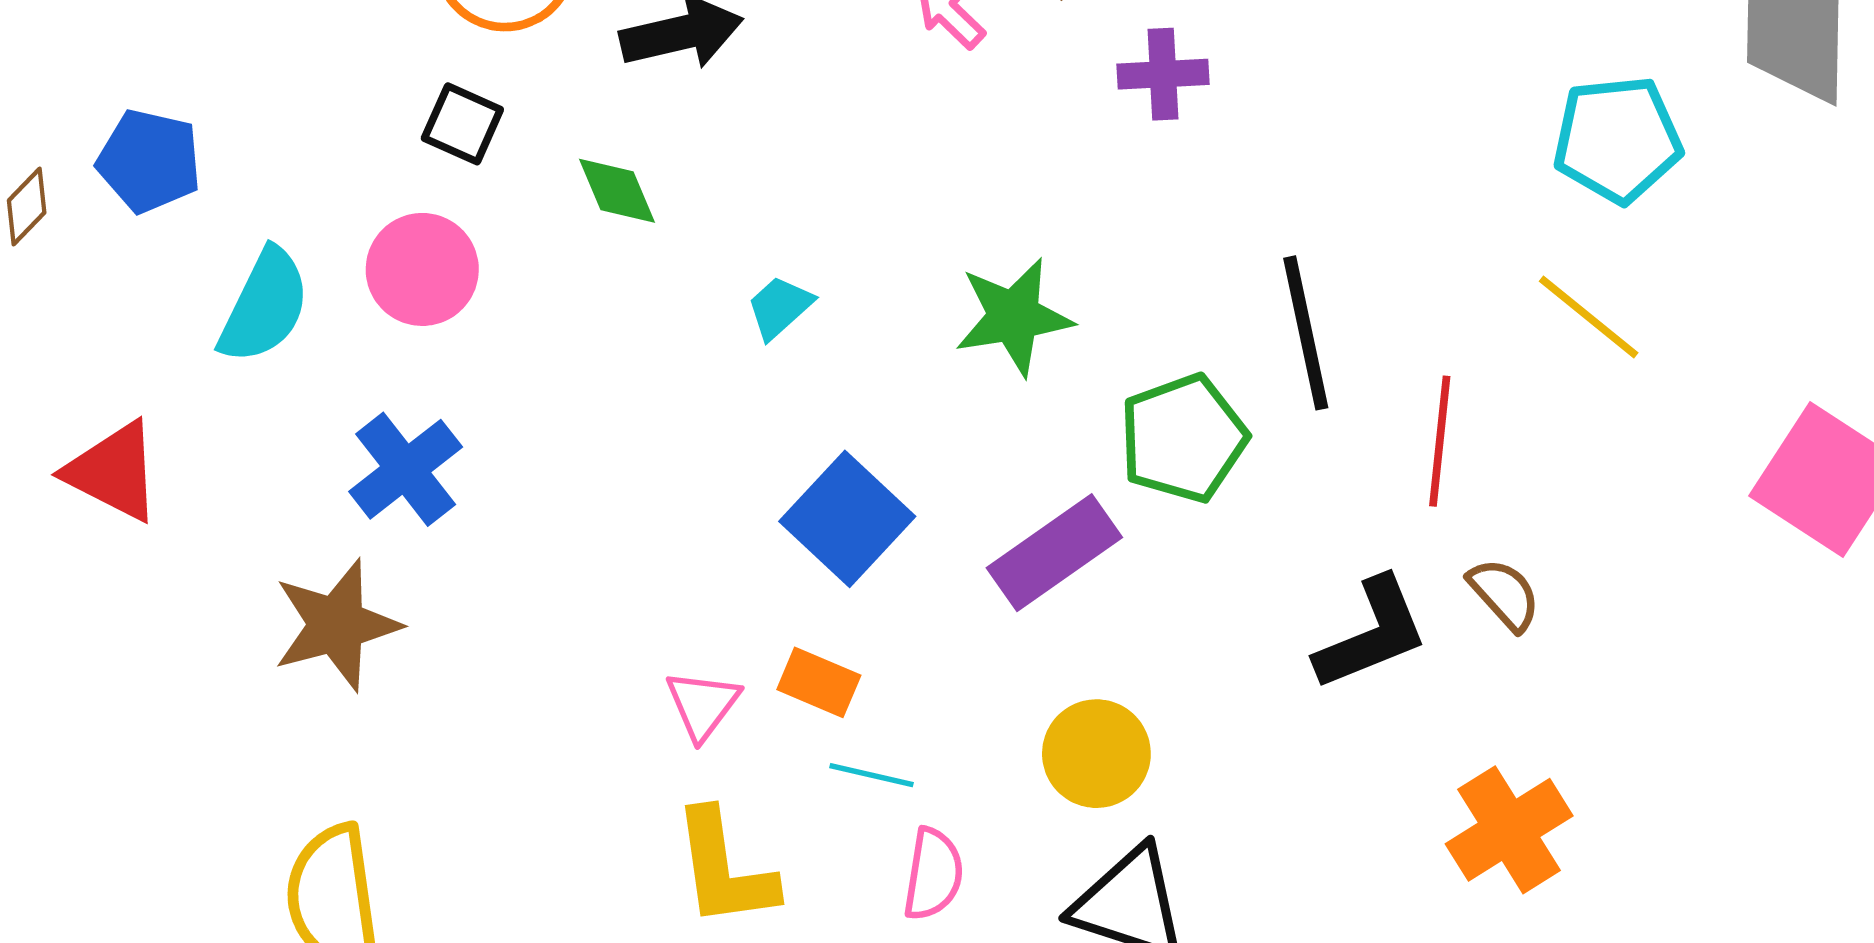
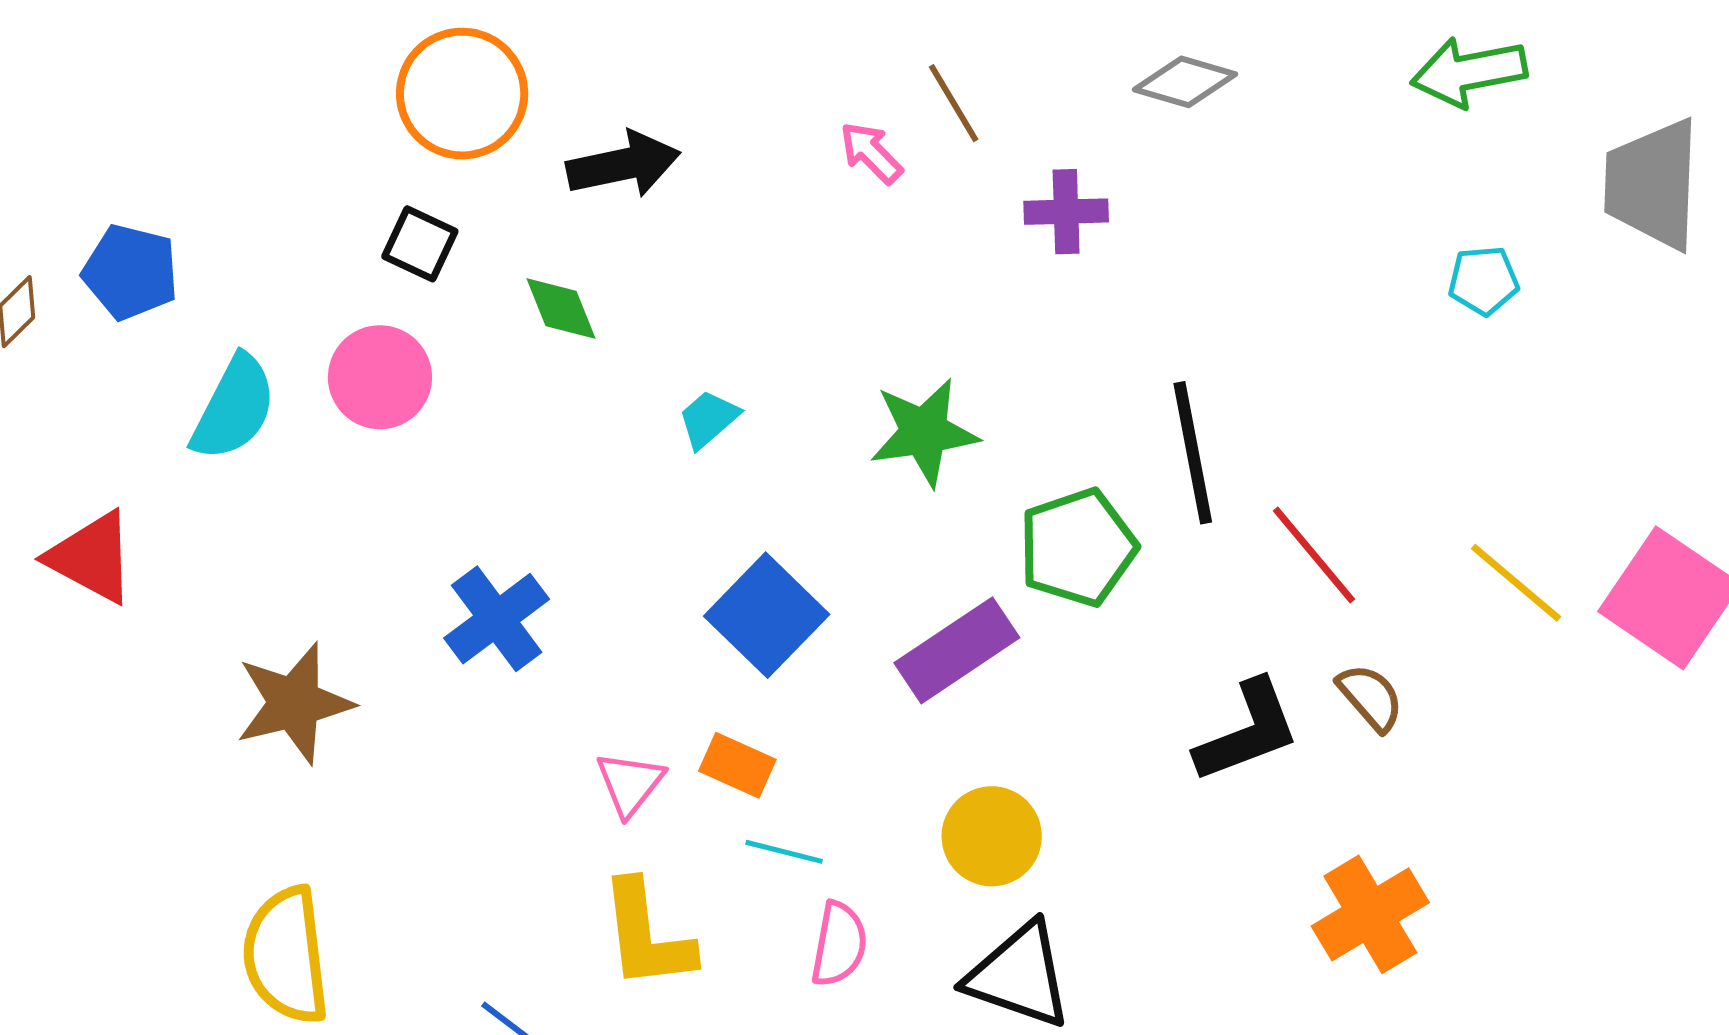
cyan pentagon: (1617, 139) -> (1483, 281), size x0.6
yellow line: (1589, 317) -> (1516, 583), moved
red line: (1440, 441) -> (1314, 555), turned -47
blue cross: (406, 469) -> (497, 619), moved

